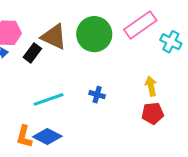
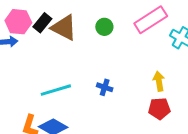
green circle: (94, 34) -> (104, 27), size x0.5
black rectangle: (32, 53) -> (42, 23), moved

